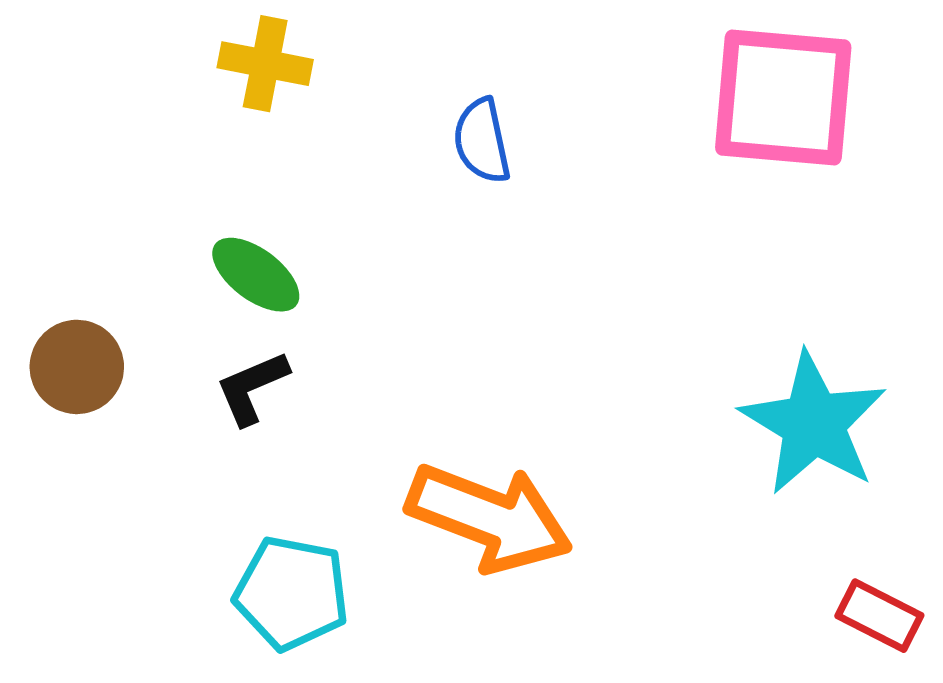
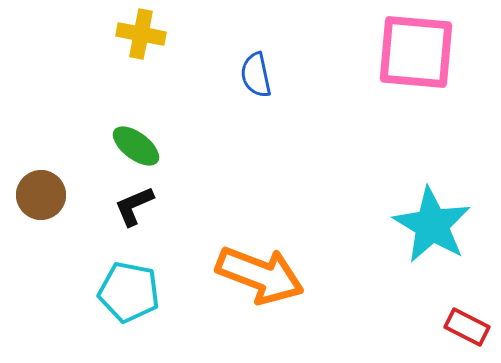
cyan pentagon: (292, 593) -> (129, 292), moved

